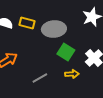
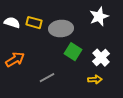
yellow arrow: (72, 74) -> (95, 80), moved

